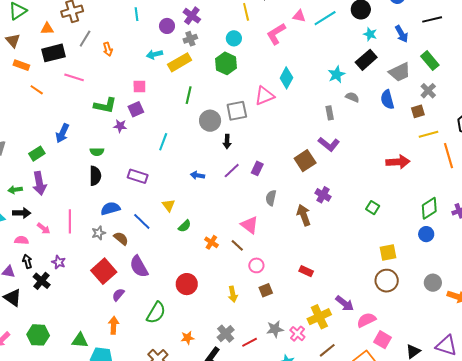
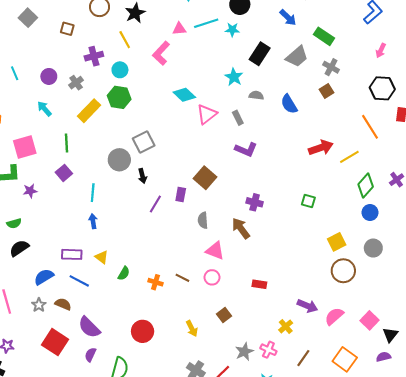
purple cross: (192, 16) -> (94, 56), moved, turned -36
cyan line: (325, 18) -> (206, 23), turned 30
cyan star: (370, 34) -> (232, 30), moved
cyan arrow: (155, 54) -> (44, 109), turned 77
yellow rectangle: (180, 62) -> (89, 111), moved
cyan diamond: (286, 78) -> (184, 95), turned -60
pink square: (139, 86) -> (25, 147), moved, size x1.6
green line: (189, 95) -> (67, 143), moved
pink triangle: (264, 96) -> (207, 114), moved
blue semicircle: (387, 100) -> (289, 104), moved
purple square: (136, 109) -> (64, 173), moved
yellow line: (429, 134) -> (349, 157), moved
cyan line: (163, 142) -> (93, 193), moved
brown square: (305, 161) -> (205, 178), moved
blue arrow: (197, 175) -> (93, 221), moved, turned 88
black semicircle: (95, 176) -> (19, 248), turned -108
purple rectangle: (138, 176) -> (72, 254), moved
pink triangle: (250, 225) -> (215, 251), moved
pink circle: (256, 265) -> (212, 277), moved
gray circle: (433, 283) -> (373, 248), moved
purple semicircle: (118, 295) -> (90, 355), moved
yellow cross: (319, 317) -> (286, 326), size x0.6
pink square: (383, 340) -> (369, 320), moved, turned 30

